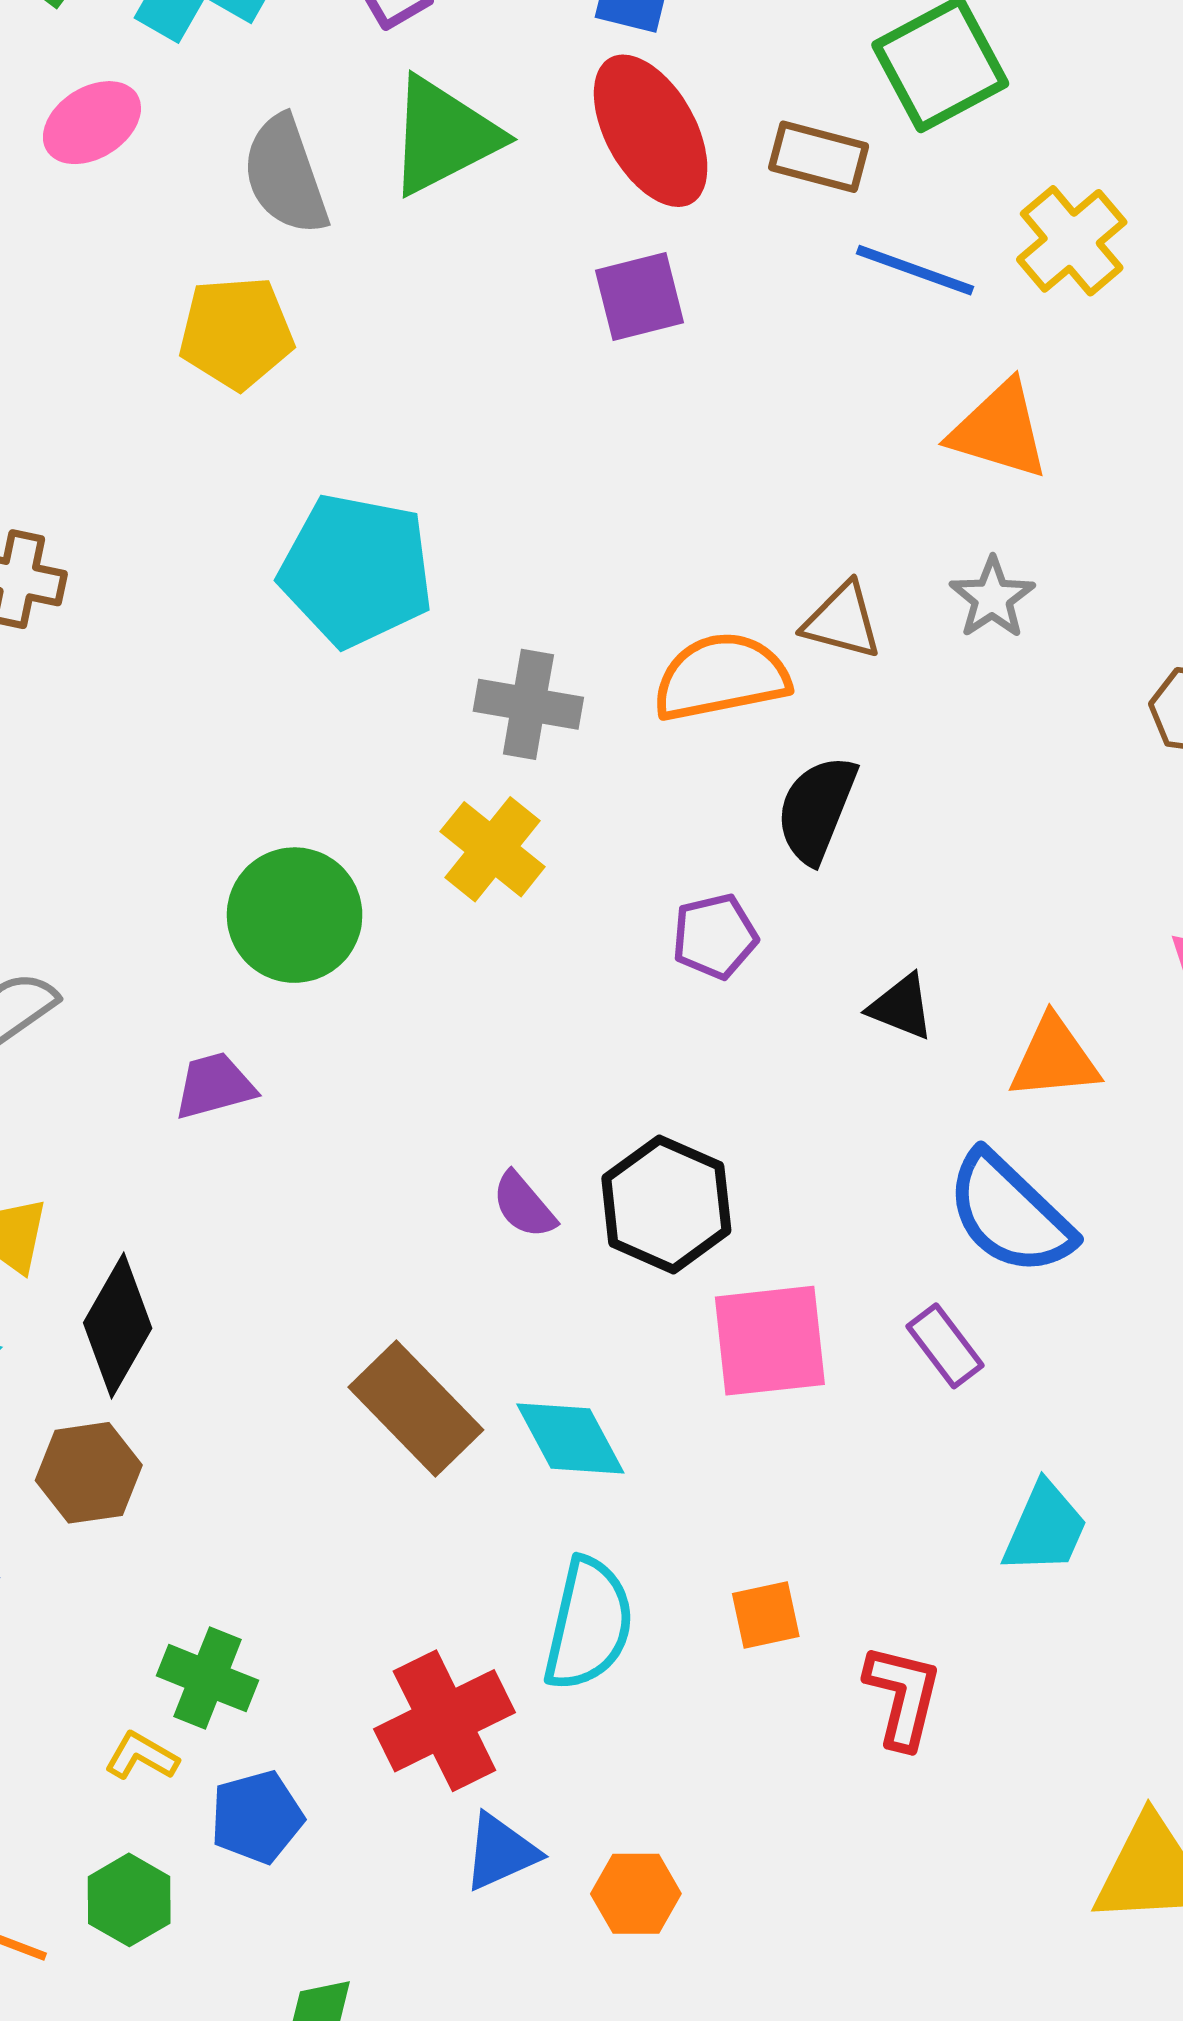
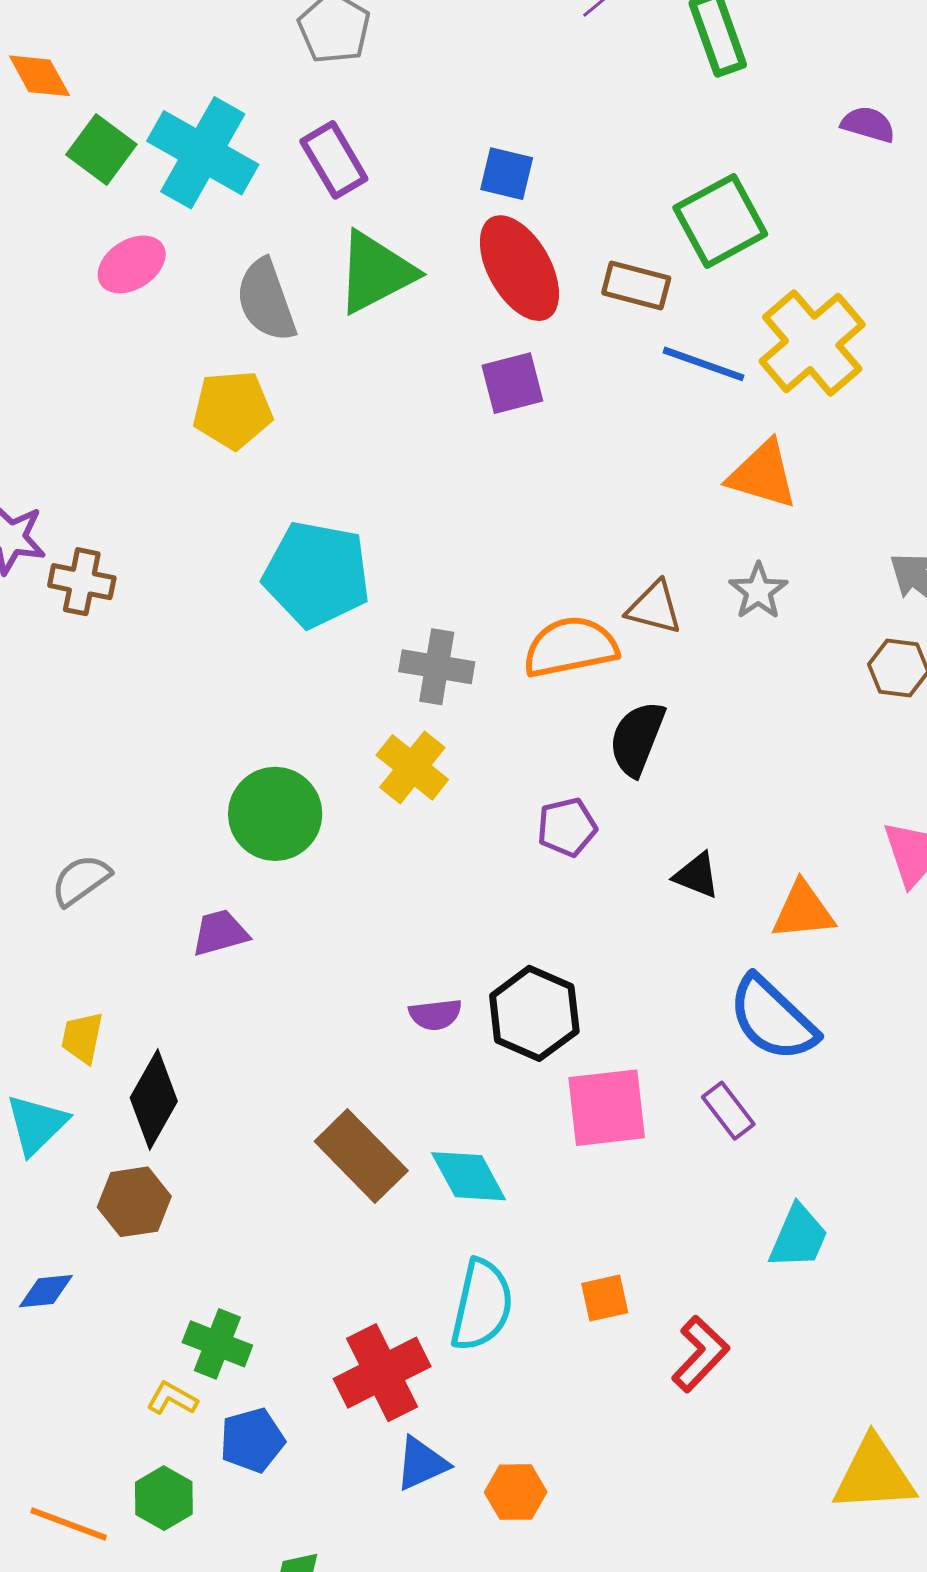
yellow cross: (1072, 241) -> (812, 343), size x1.4
purple semicircle: (524, 1205) -> (435, 1015), turned -56
red L-shape: (903, 1696) -> (700, 1354), turned 30

